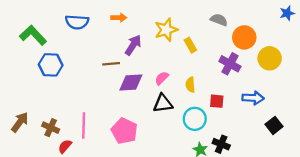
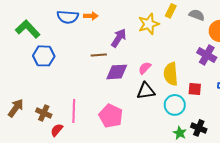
orange arrow: (119, 18) -> (91, 16), moved
yellow rectangle: (190, 45) -> (171, 11), moved, turned 56
yellow semicircle: (190, 85) -> (171, 74), size x1.6

